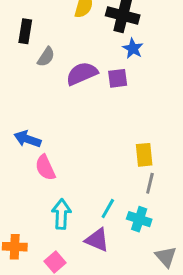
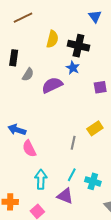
blue star: (133, 48) -> (73, 68), moved
purple square: (118, 78) -> (100, 87), moved
yellow rectangle: (144, 155) -> (95, 128), moved, turned 63
gray line: (150, 183) -> (73, 143), moved

